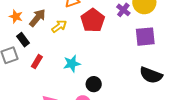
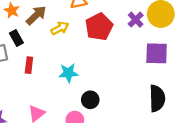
red rectangle: (37, 62) -> (29, 65), turned -32
black semicircle: (151, 75) -> (157, 98), turned -120

